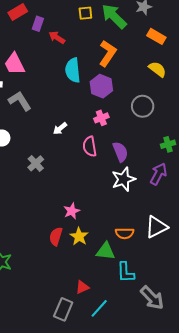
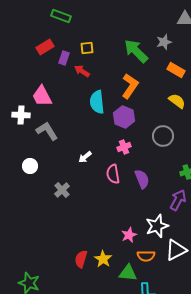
yellow square: (85, 13) -> (87, 48), moved
white star: (124, 179) -> (157, 226), moved
pink star: (72, 211) -> (129, 235), moved

